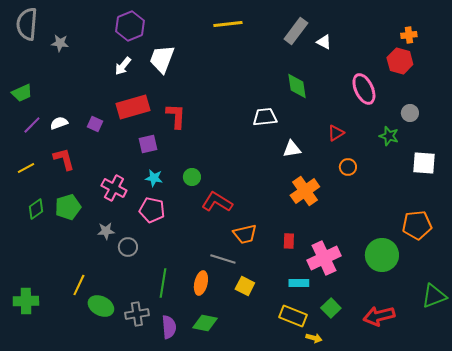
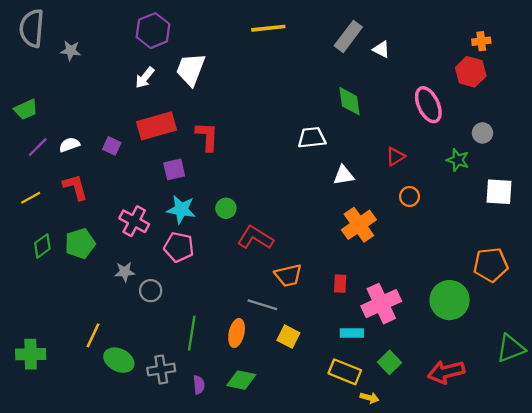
cyan star: (154, 178) -> (181, 209), size x1.4
purple semicircle: (169, 327) -> (199, 385), size x0.7

